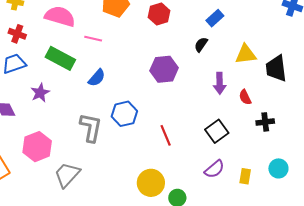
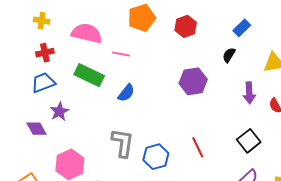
red cross: (17, 34) -> (45, 53), turned -30
purple star: (40, 93) -> (59, 111), moved
blue hexagon: (124, 114) -> (156, 157), moved

